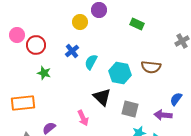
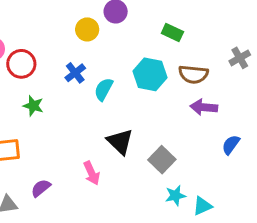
brown semicircle: (151, 67) -> (193, 74), moved
cyan hexagon: (120, 73) -> (150, 74), moved
gray square: (130, 109) -> (162, 160), turned 30
purple arrow: (163, 115) -> (204, 107), moved

